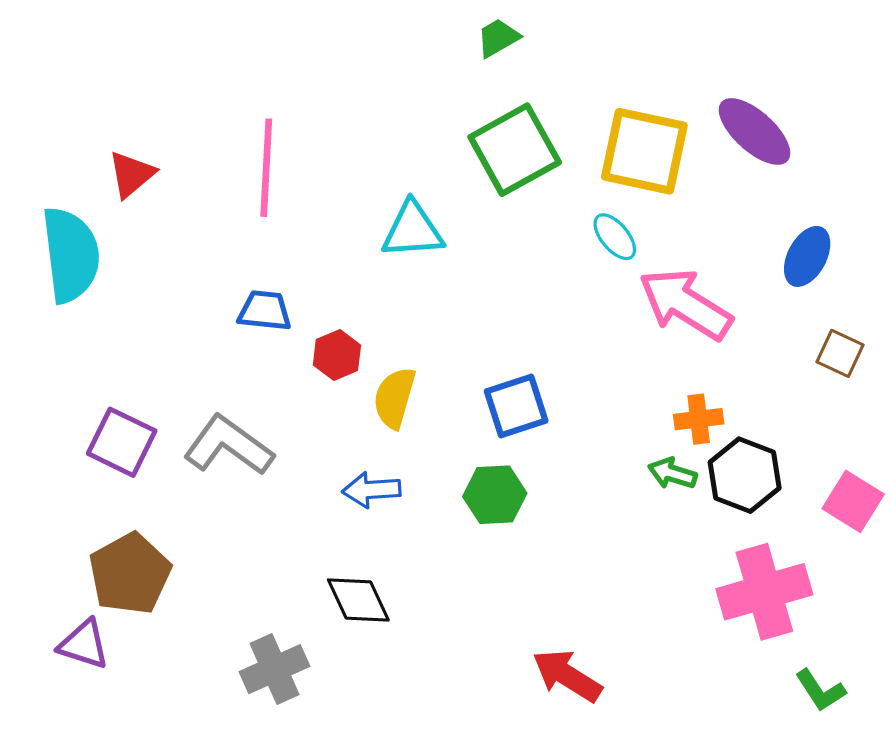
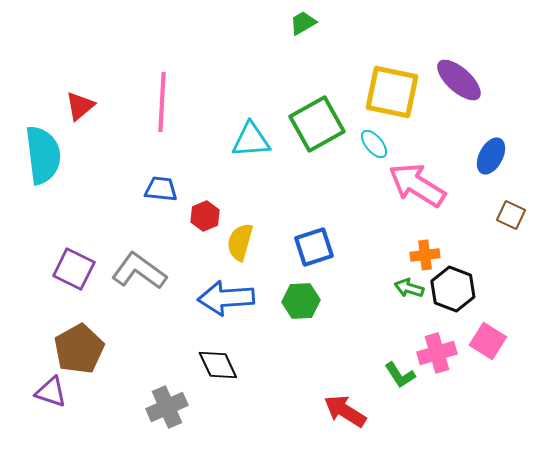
green square: (515, 150) -> (317, 124), moved
blue arrow: (371, 490) -> (226, 298), size x1.6
pink square: (853, 501) -> (488, 341), moved
pink cross: (764, 592) -> (437, 353), moved, size x0.7
green L-shape: (820, 690) -> (400, 375), moved

